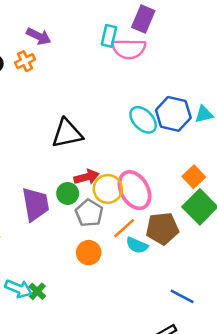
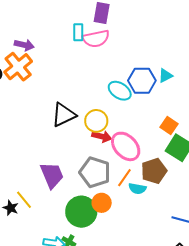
orange cross: (25, 61) -> (18, 67), size x1.8
red arrow: (87, 177) -> (102, 136), moved, turned 42
yellow circle: (108, 189) -> (96, 121), moved
green circle: (68, 193) -> (81, 212), moved, size x1.8
gray pentagon: (89, 213) -> (95, 172), size x1.4

